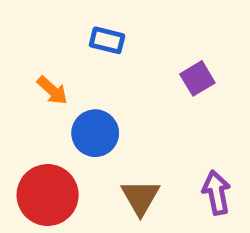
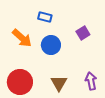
orange arrow: (52, 90) -> (22, 38), size x1.5
blue circle: (95, 133) -> (51, 45), moved

